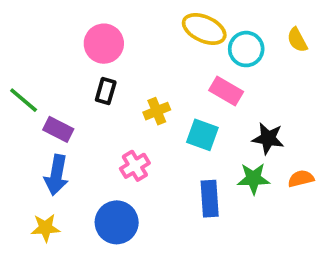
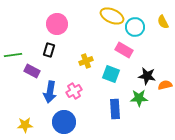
black rectangle: (106, 91) -> (49, 50), moved
green line: (24, 100) -> (13, 55), turned -48
blue arrow: (56, 175) -> (50, 92), moved
orange semicircle: (301, 179) -> (165, 85), moved

